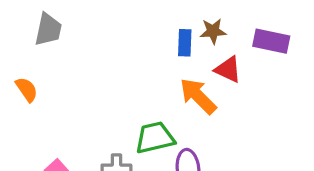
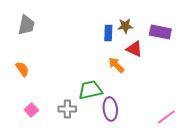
orange semicircle: (27, 89) -> (22, 69), moved
orange arrow: (198, 96) -> (116, 65), size x0.7

